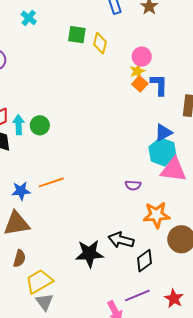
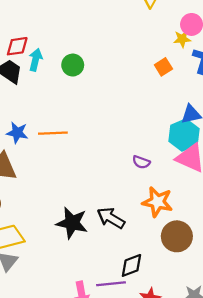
orange square: (140, 84) -> (163, 67), moved
green circle: (40, 125) -> (73, 65), moved
black diamond: (144, 261) -> (131, 265), moved

